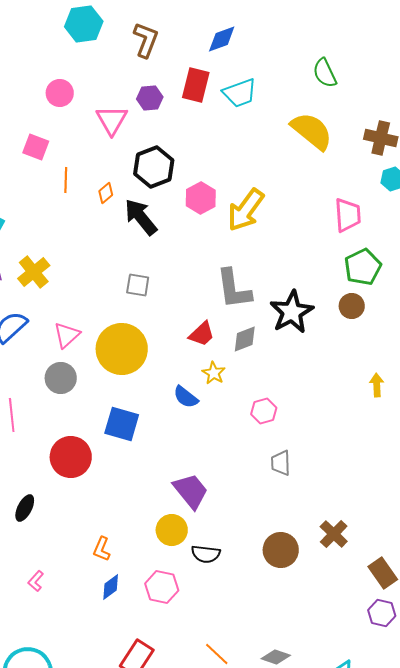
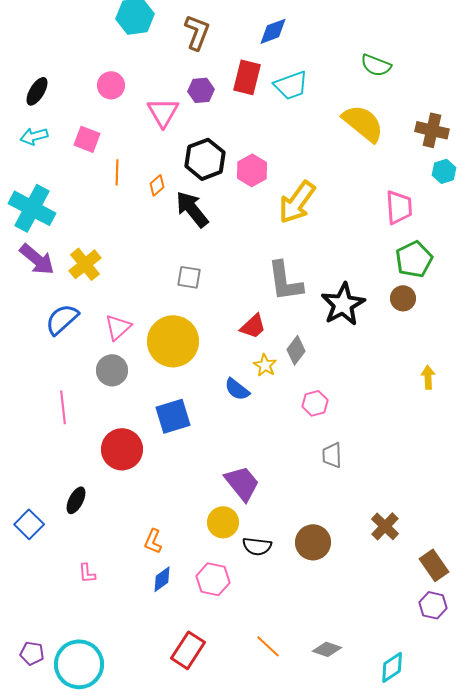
green semicircle: (325, 73) -> (376, 65), turned -44
pink hexagon: (201, 198) -> (252, 170), moved
gray diamond: (245, 339) -> (296, 350), moved, turned -32
blue square: (122, 424) -> (173, 416), turned -33
brown circle: (281, 550) -> (313, 542), moved
pink L-shape: (36, 581) -> (87, 573), turned -45

